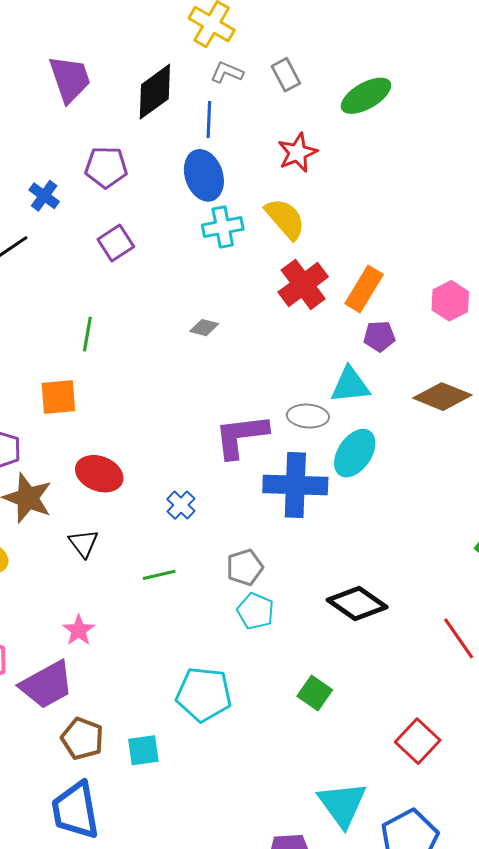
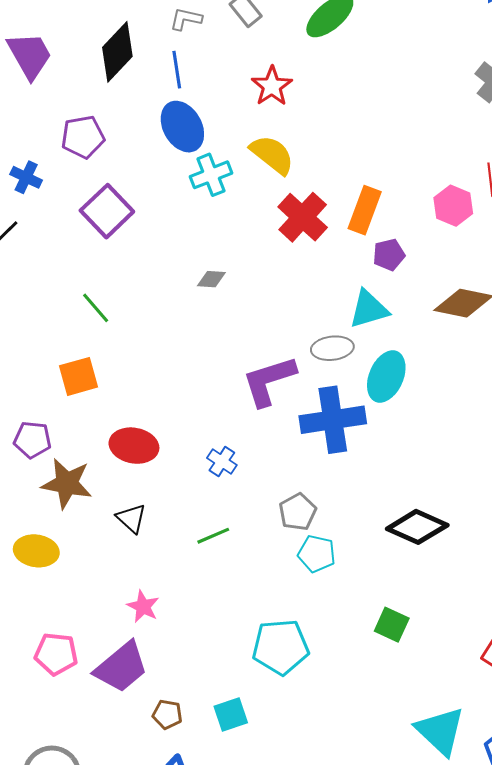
purple square: (116, 243) -> (107, 211), size x1.4
green line: (87, 334) -> (96, 308), turned -40
brown pentagon: (82, 739) -> (167, 714), size x0.7

